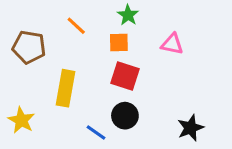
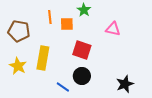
orange line: (76, 26) -> (50, 17), turned 40
orange square: (119, 43) -> (67, 24), moved
yellow star: (21, 120) -> (18, 66), moved

